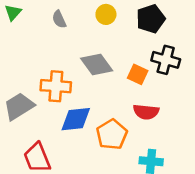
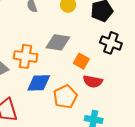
gray diamond: (97, 65) -> (58, 42), turned -50
orange square: (138, 74) -> (81, 61), moved

